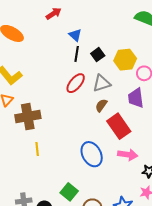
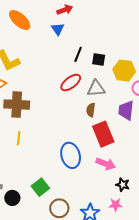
blue triangle: (75, 35) -> (58, 29), moved
black square: (98, 55) -> (99, 60), turned 32
brown semicircle: (101, 105) -> (91, 110), turned -40

